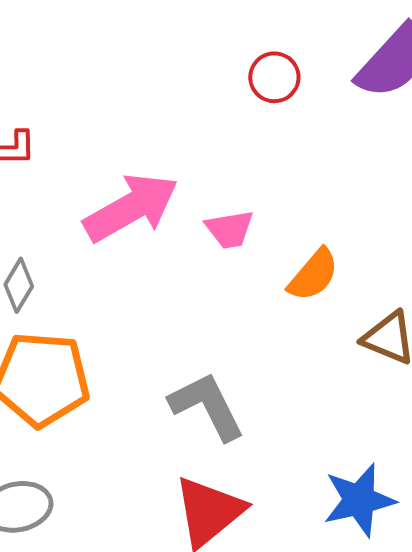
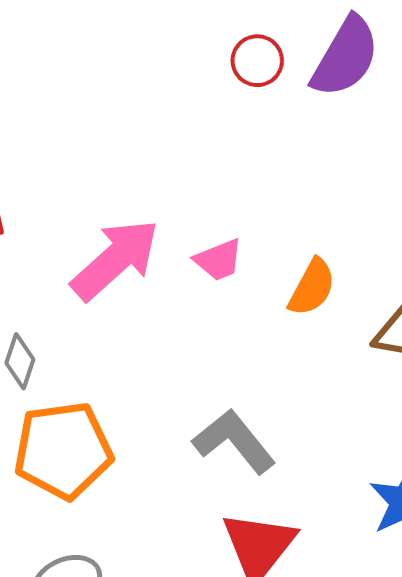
red circle: (274, 77) -> (257, 61), moved

